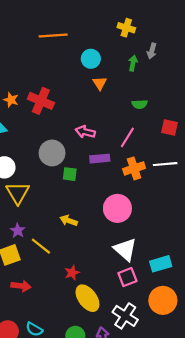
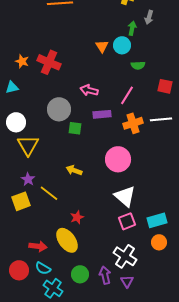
cyan circle: (91, 59) -> (122, 45), moved
cyan rectangle: (161, 264) -> (157, 220), moved
red arrow: (21, 286) -> (38, 246), moved
yellow ellipse: (87, 298) -> (67, 240), moved
orange circle: (163, 300) -> (159, 242), size x0.6

